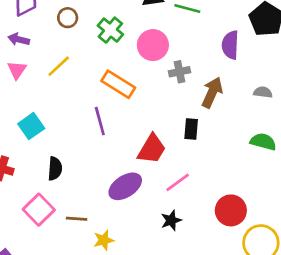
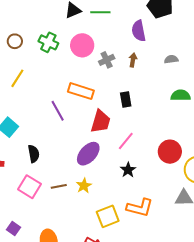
orange rectangle: (118, 84) -> (81, 91), moved
brown arrow: (212, 92) -> (133, 60), moved, size x0.6
yellow star: (104, 240) -> (84, 186), moved

